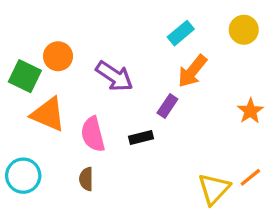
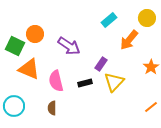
orange arrow: (192, 71) -> (129, 40), moved
yellow triangle: (214, 189) -> (114, 82), moved

